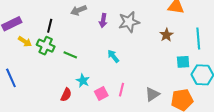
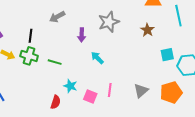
purple arrow: (103, 21) -> (82, 35), moved
cyan line: (198, 39) -> (178, 16), moved
pink square: (101, 94) -> (90, 97), turned -32

